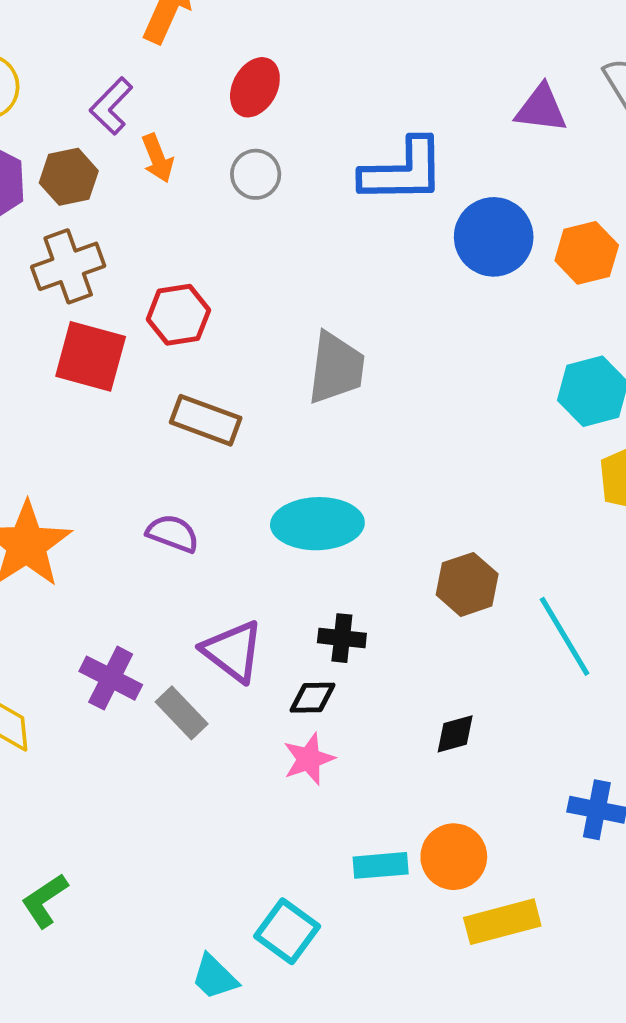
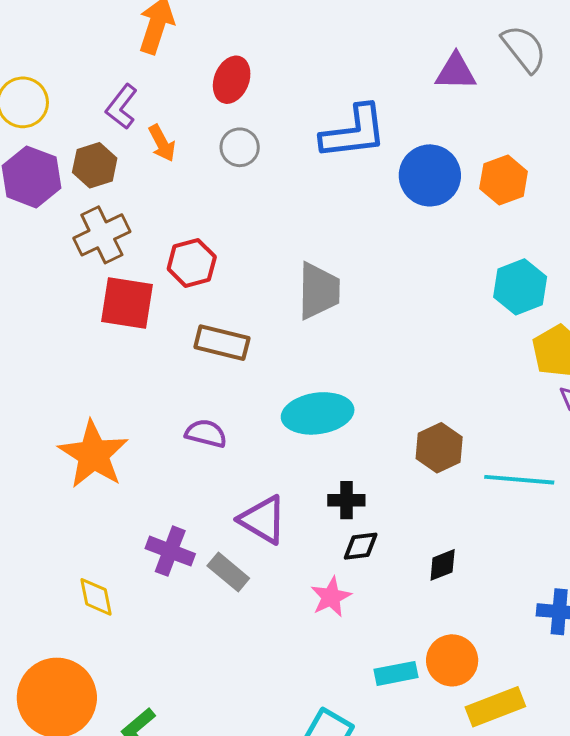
cyan line: (565, 636) -> (519, 480), turned -48
black diamond: (313, 698) -> (361, 546), moved

